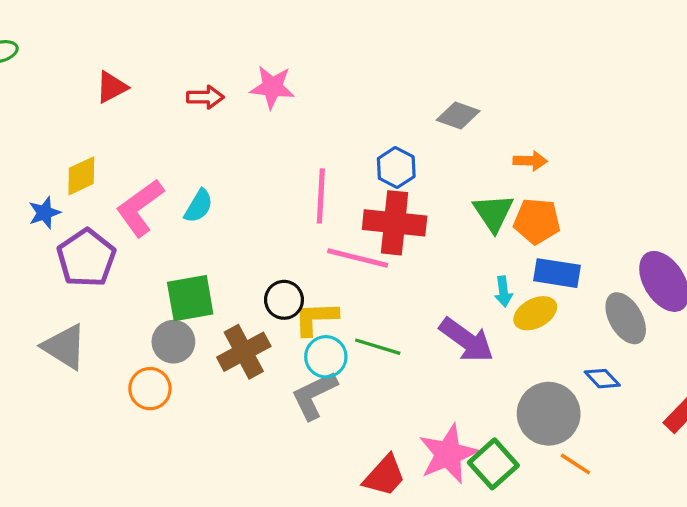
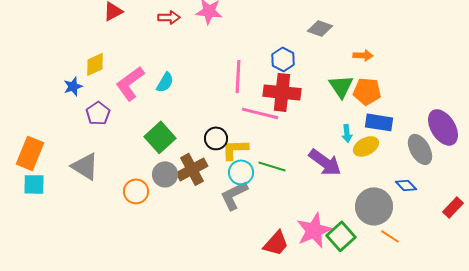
purple pentagon: (86, 258) -> (98, 113), size x0.7
green square: (190, 298) -> (160, 137), turned -32
gray circle: (173, 342) -> (165, 174), moved

